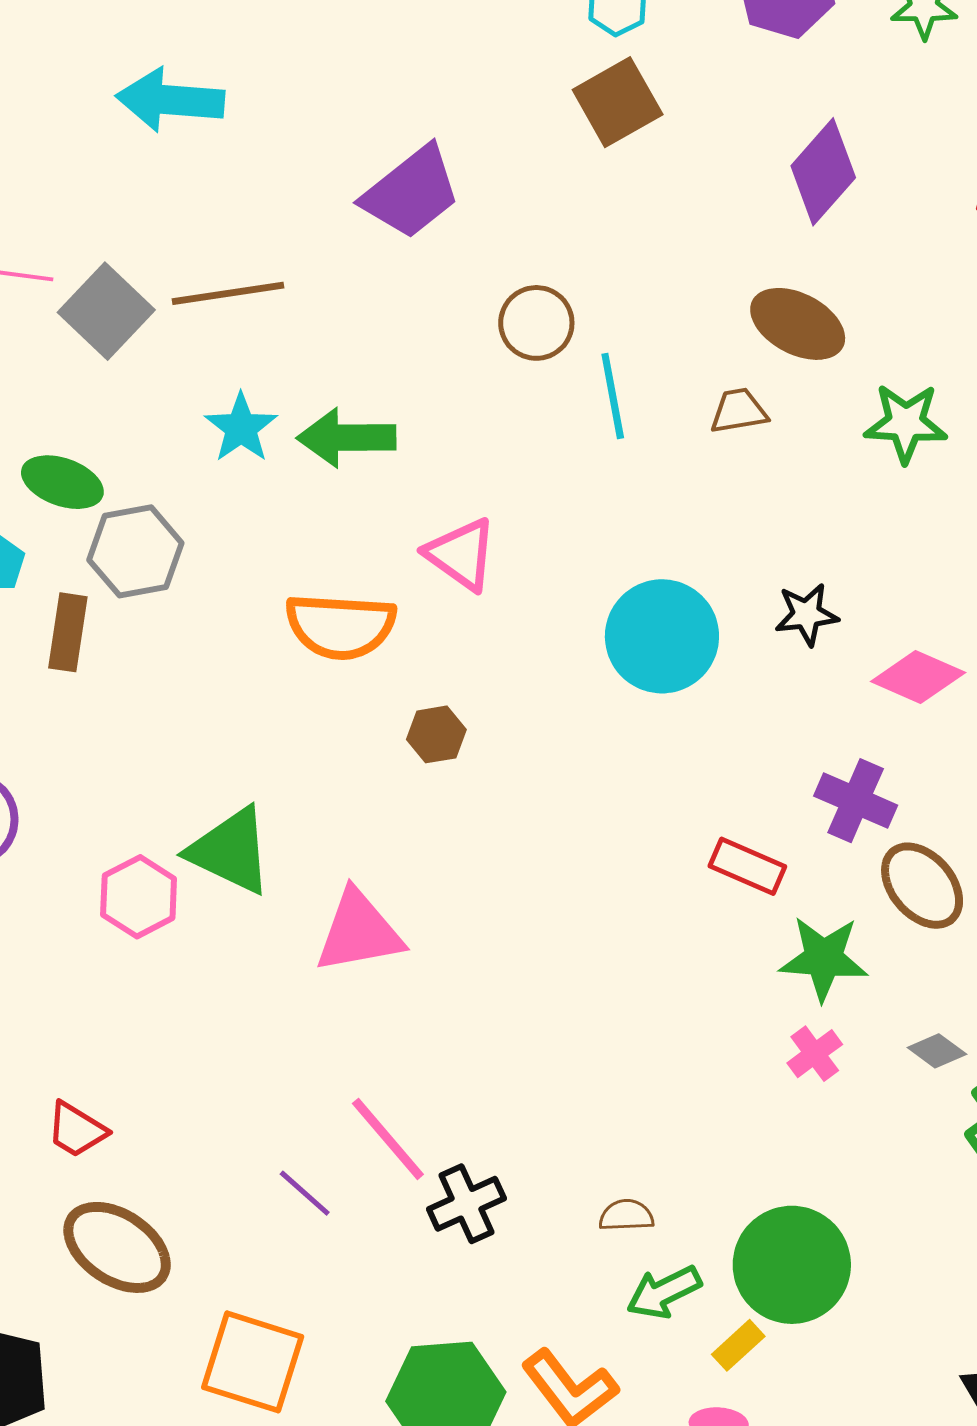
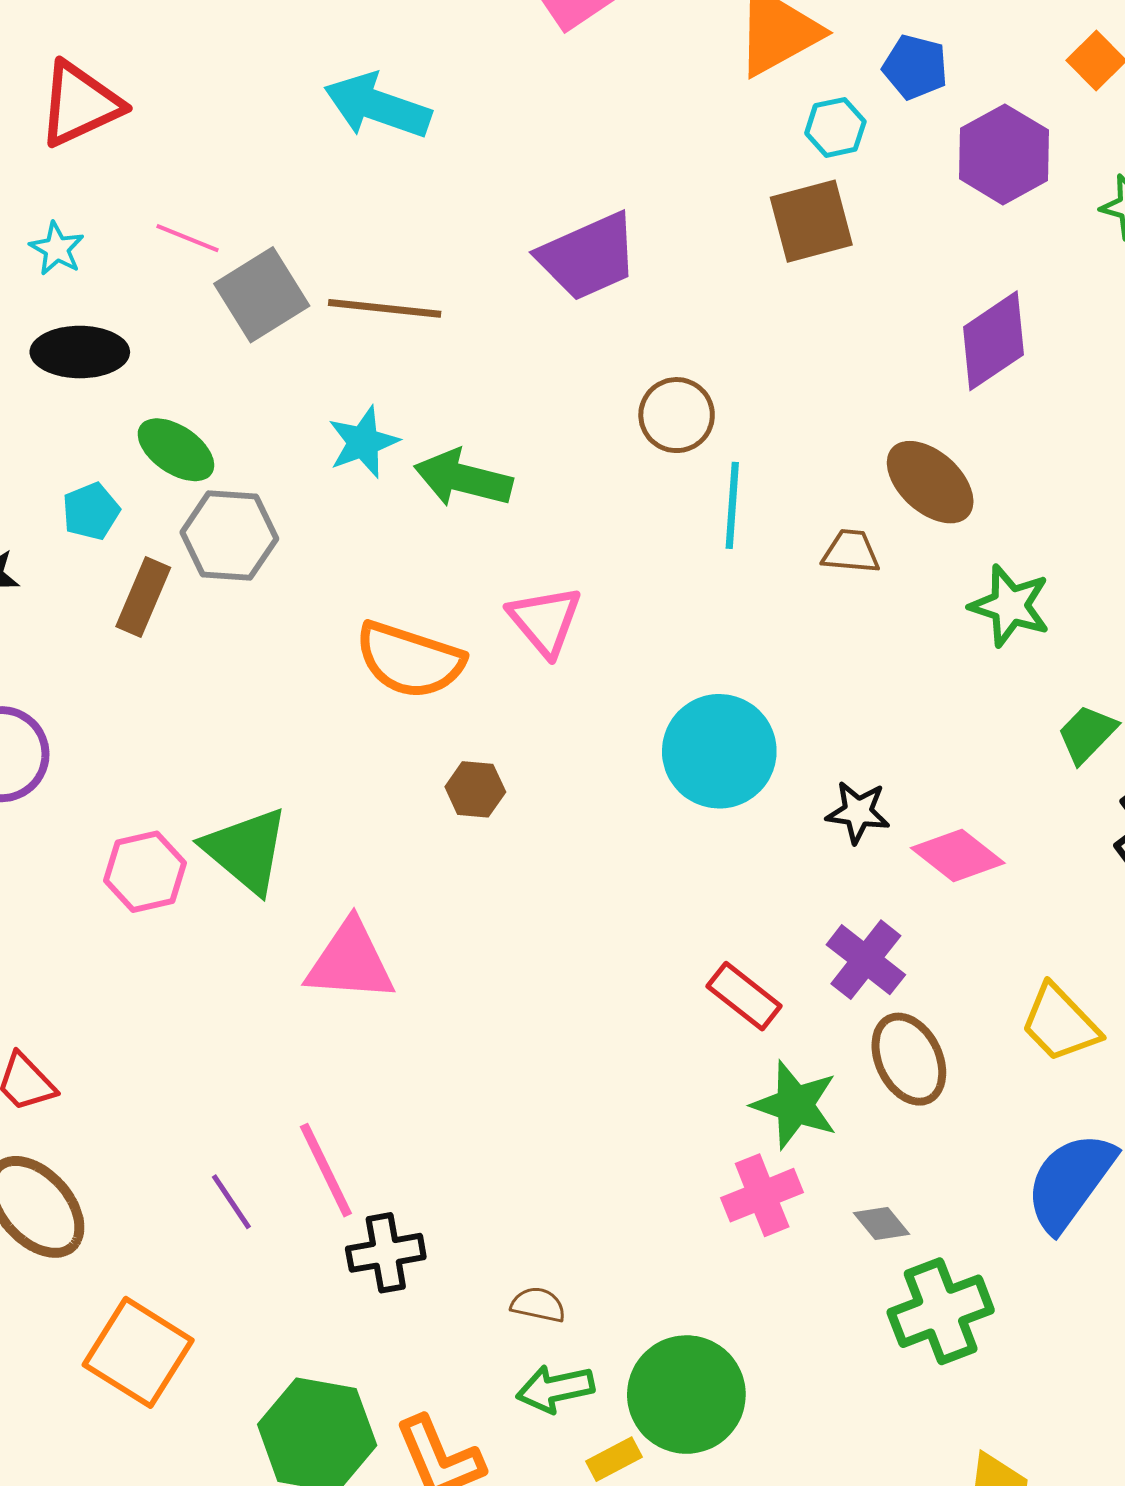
black star: (807, 614) -> (858, 812), moved
pink cross: (815, 1054) -> (762, 1195), size x1.4

